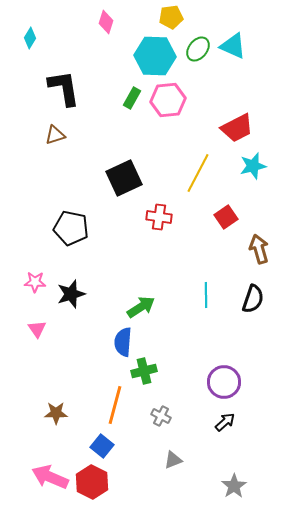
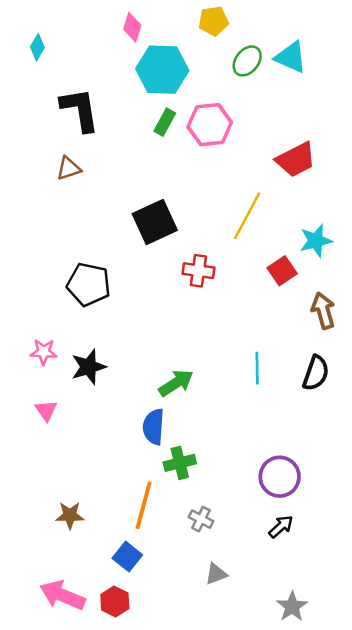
cyan hexagon: (155, 56) -> (162, 70), moved
cyan star: (253, 166) -> (316, 241), moved
red hexagon: (92, 482) -> (115, 602), size x0.7

